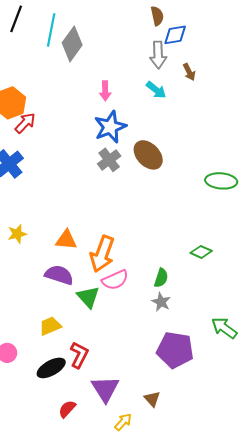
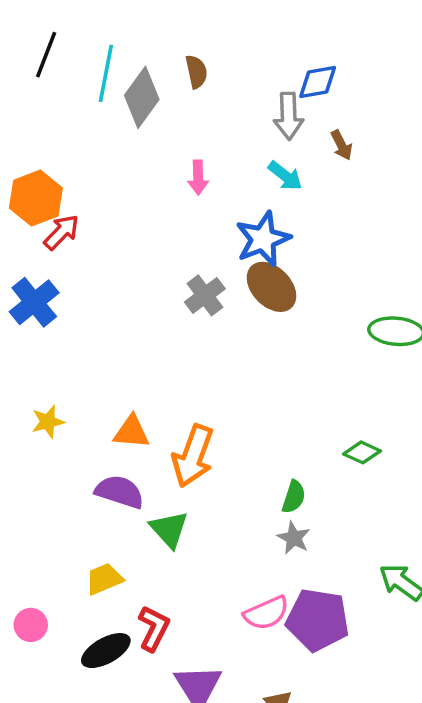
brown semicircle: (157, 16) -> (196, 72), moved
blue star: (110, 127) -> (263, 239), moved
pink semicircle: (115, 280) -> (266, 613), moved

